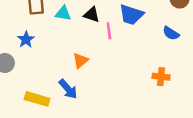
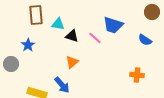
black triangle: (92, 15) -> (72, 36), moved
pink line: (109, 31) -> (95, 38), turned -40

